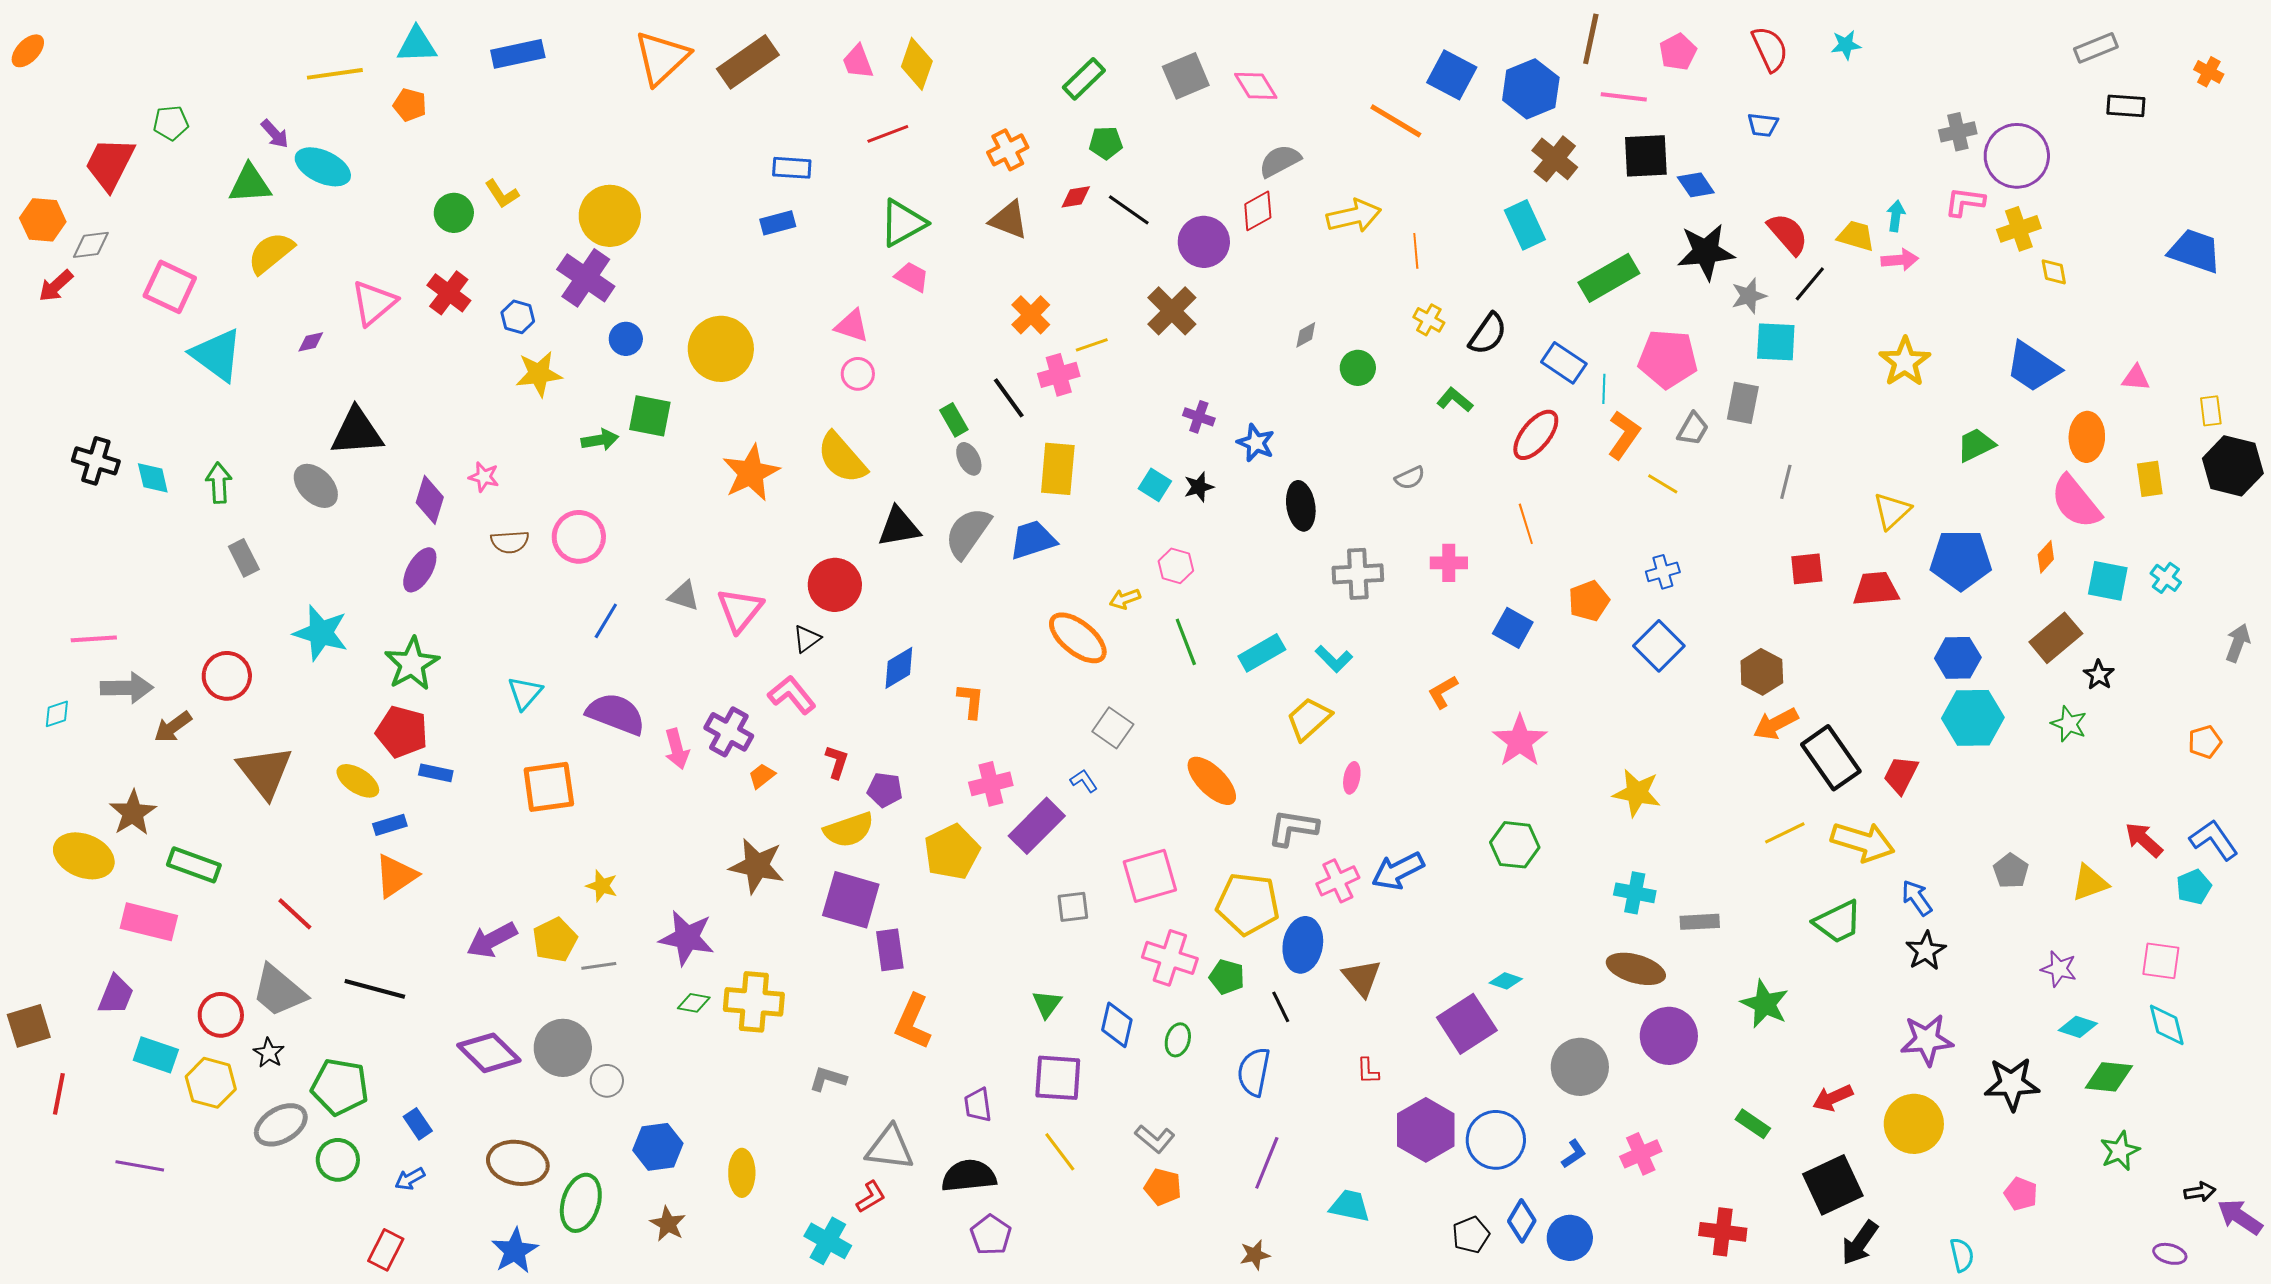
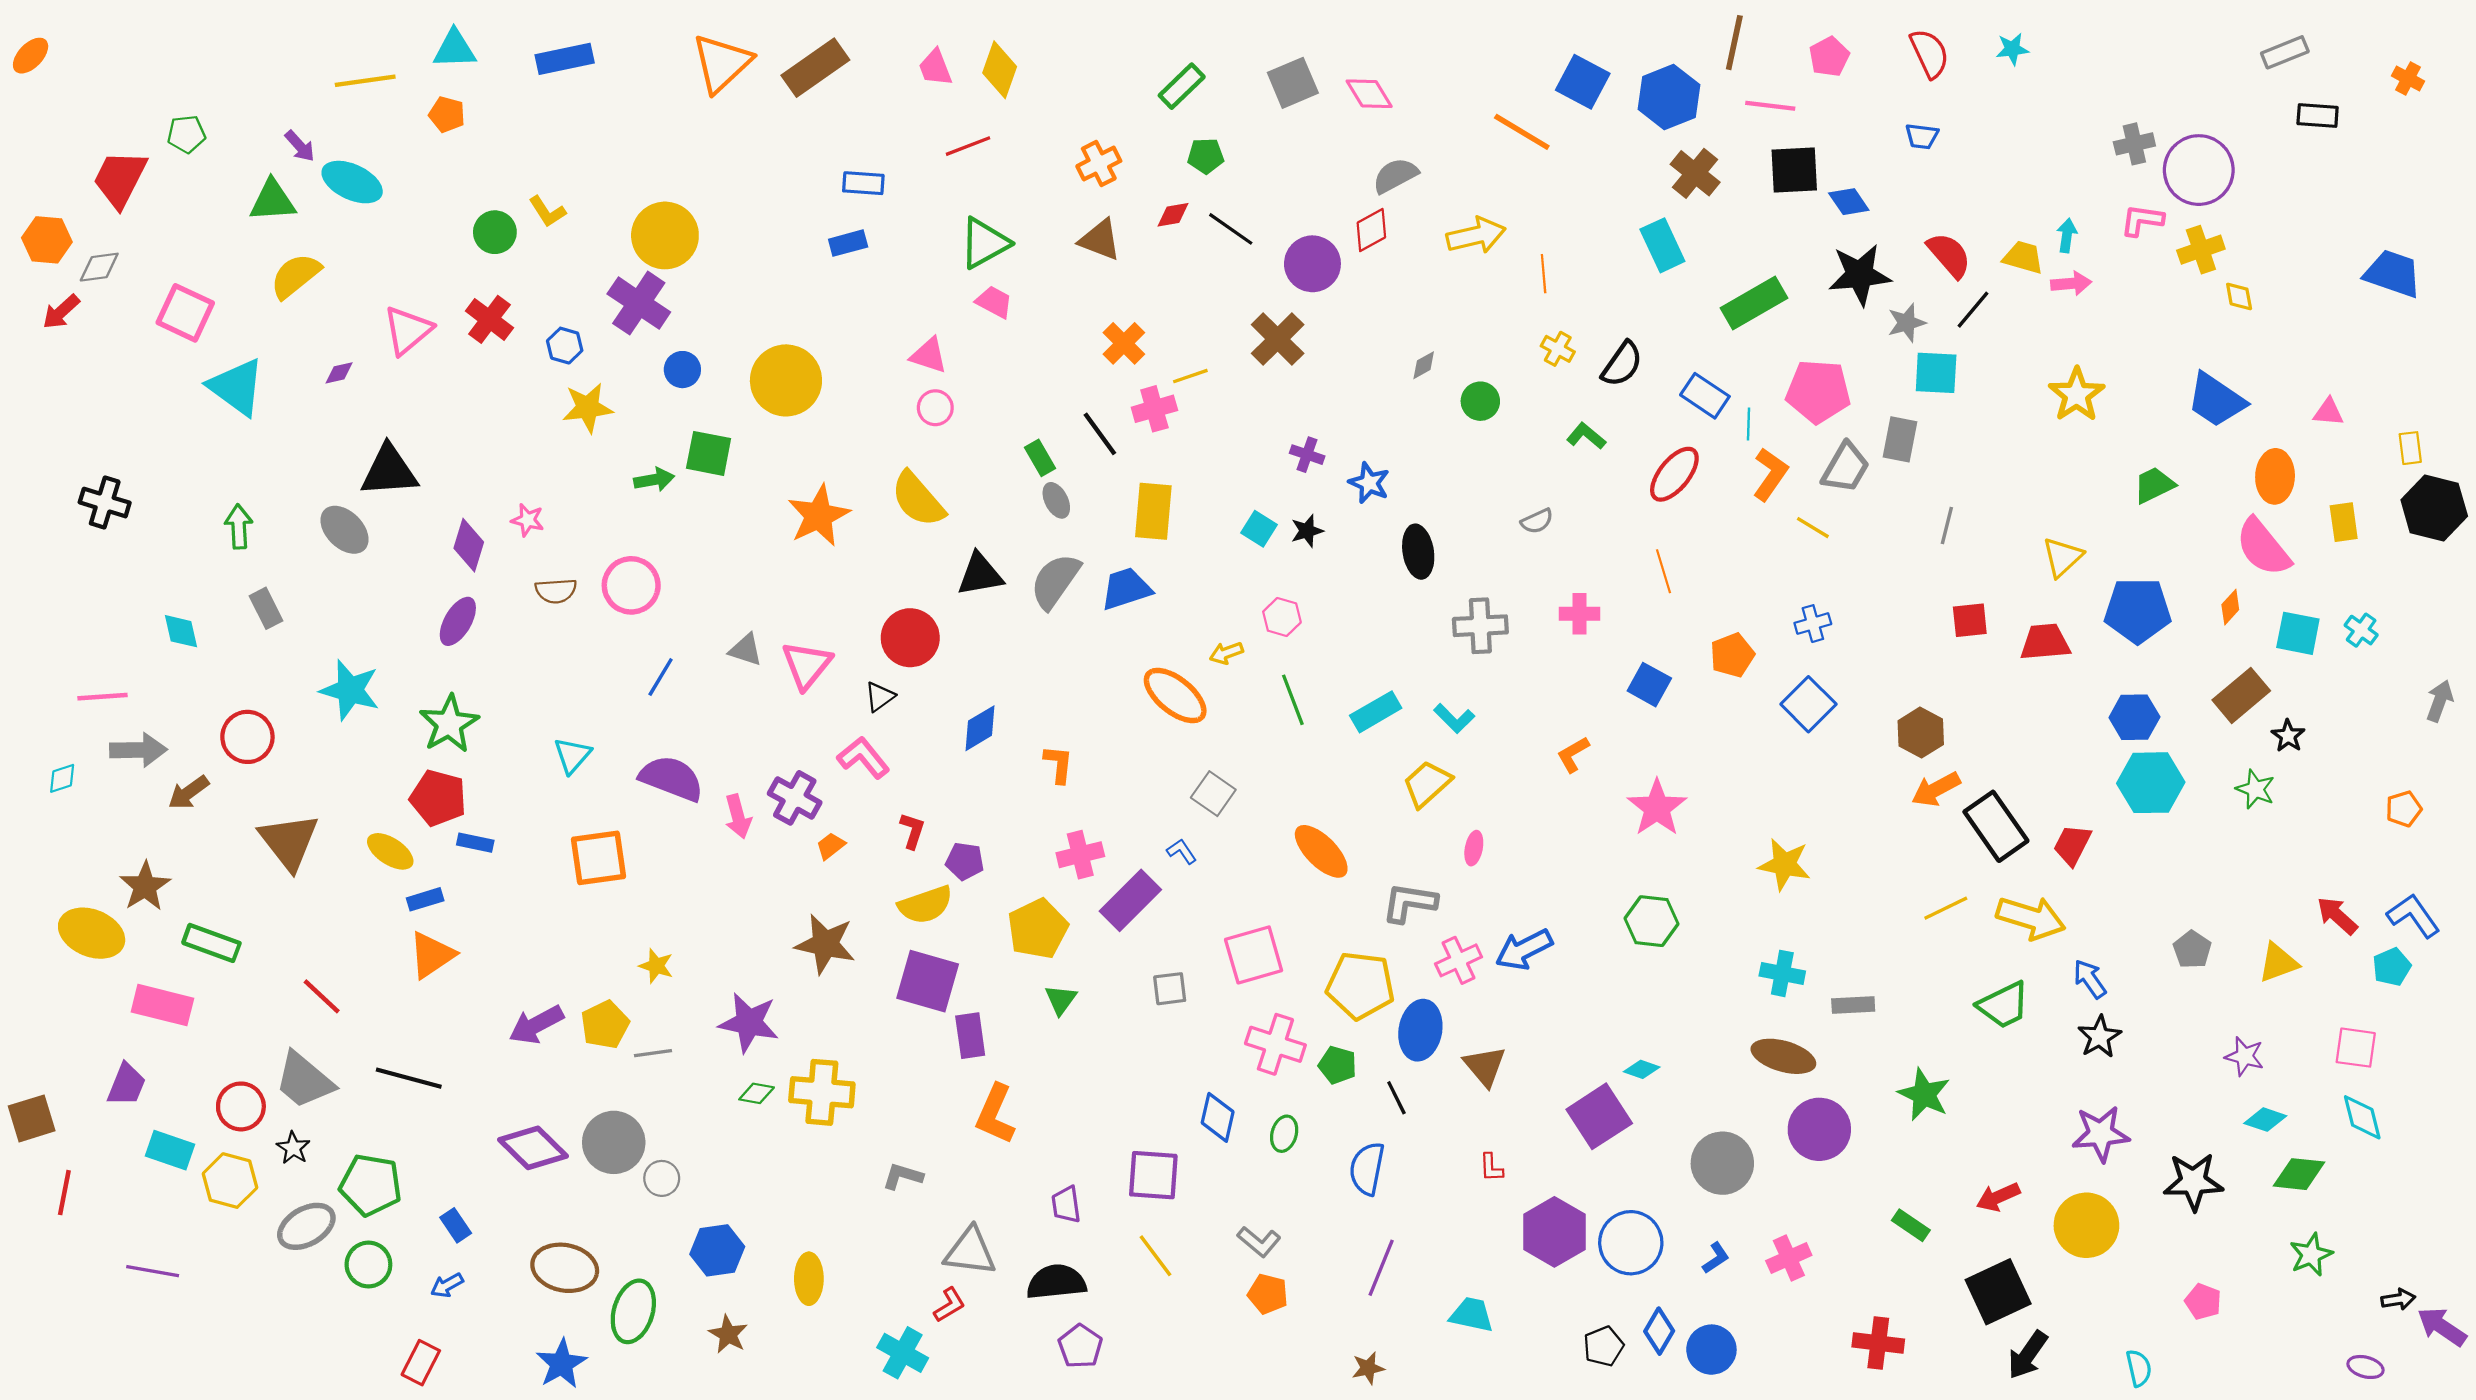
gray trapezoid: (1693, 429) -> (1846, 468), size x1.4
cyan diamond: (153, 478) -> (181, 631), moved
green triangle: (1047, 1004) -> (1061, 1000), moved

